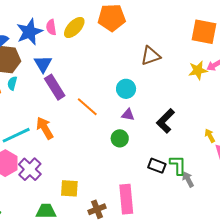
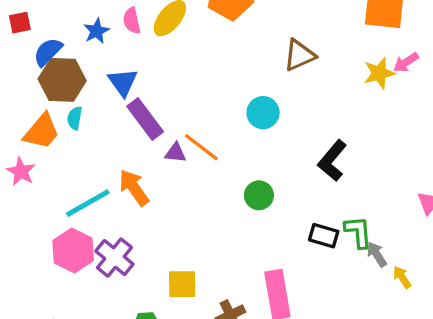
blue star: (29, 32) -> (97, 31), size x0.6
purple triangle: (128, 115) -> (175, 153), moved
yellow arrow: (210, 136) -> (402, 277), moved

